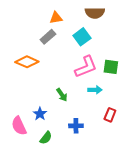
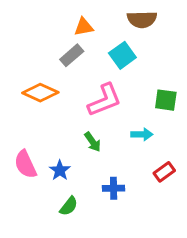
pink L-shape: (86, 67) -> (105, 100), moved
red rectangle: (110, 115) -> (164, 172), turned 32
pink semicircle: (19, 126) -> (25, 164), moved

